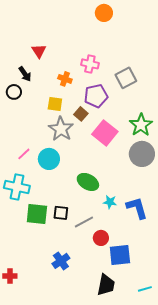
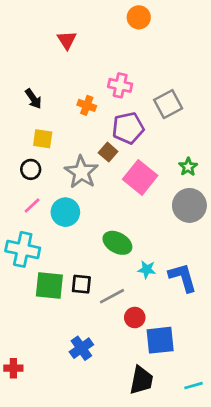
red triangle: (39, 51) -> (67, 40), moved
black circle: (14, 92) -> (31, 169), moved
yellow square: (55, 104) -> (43, 139), moved
green star: (141, 125) -> (188, 167), size x0.6

